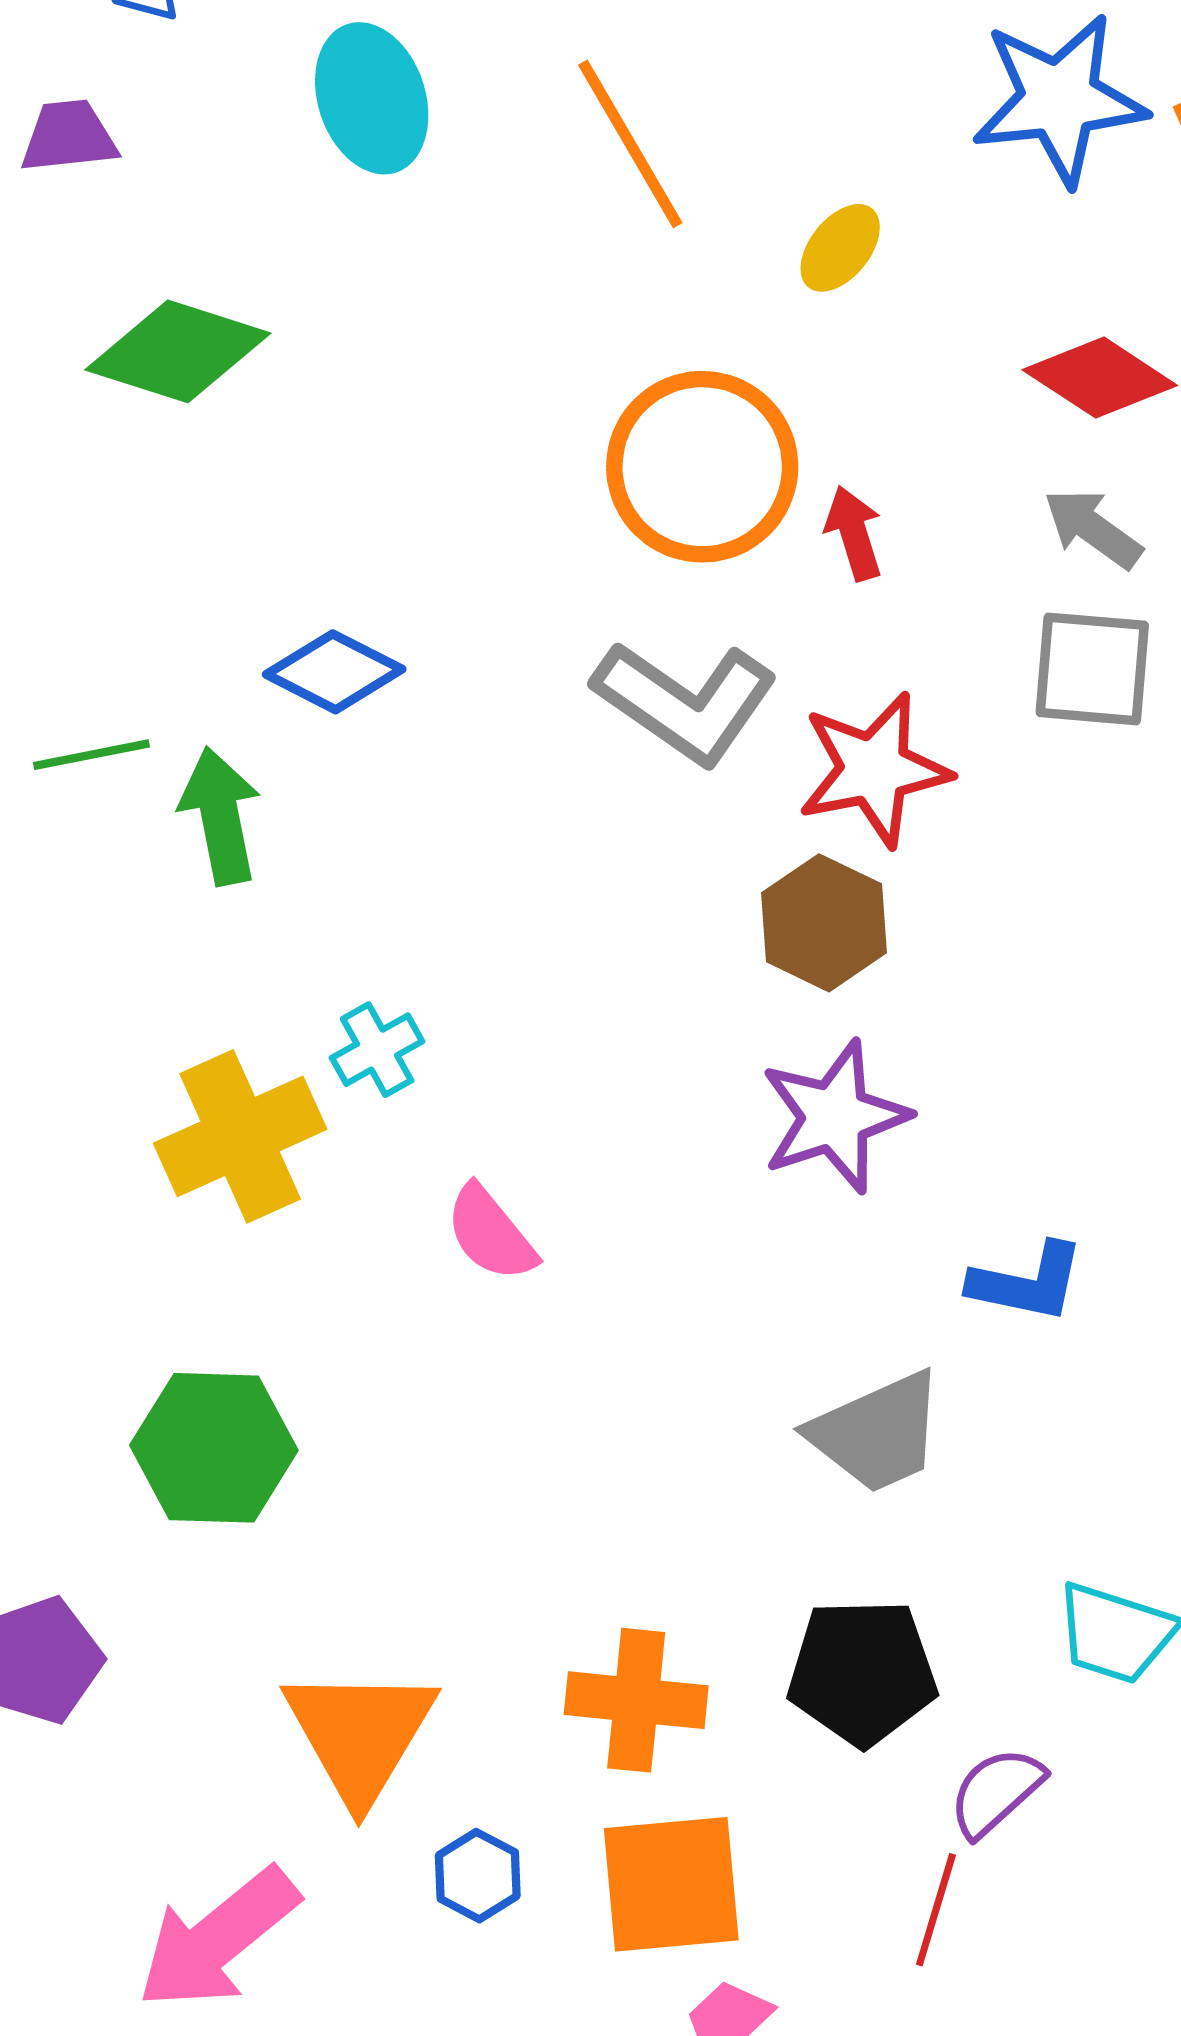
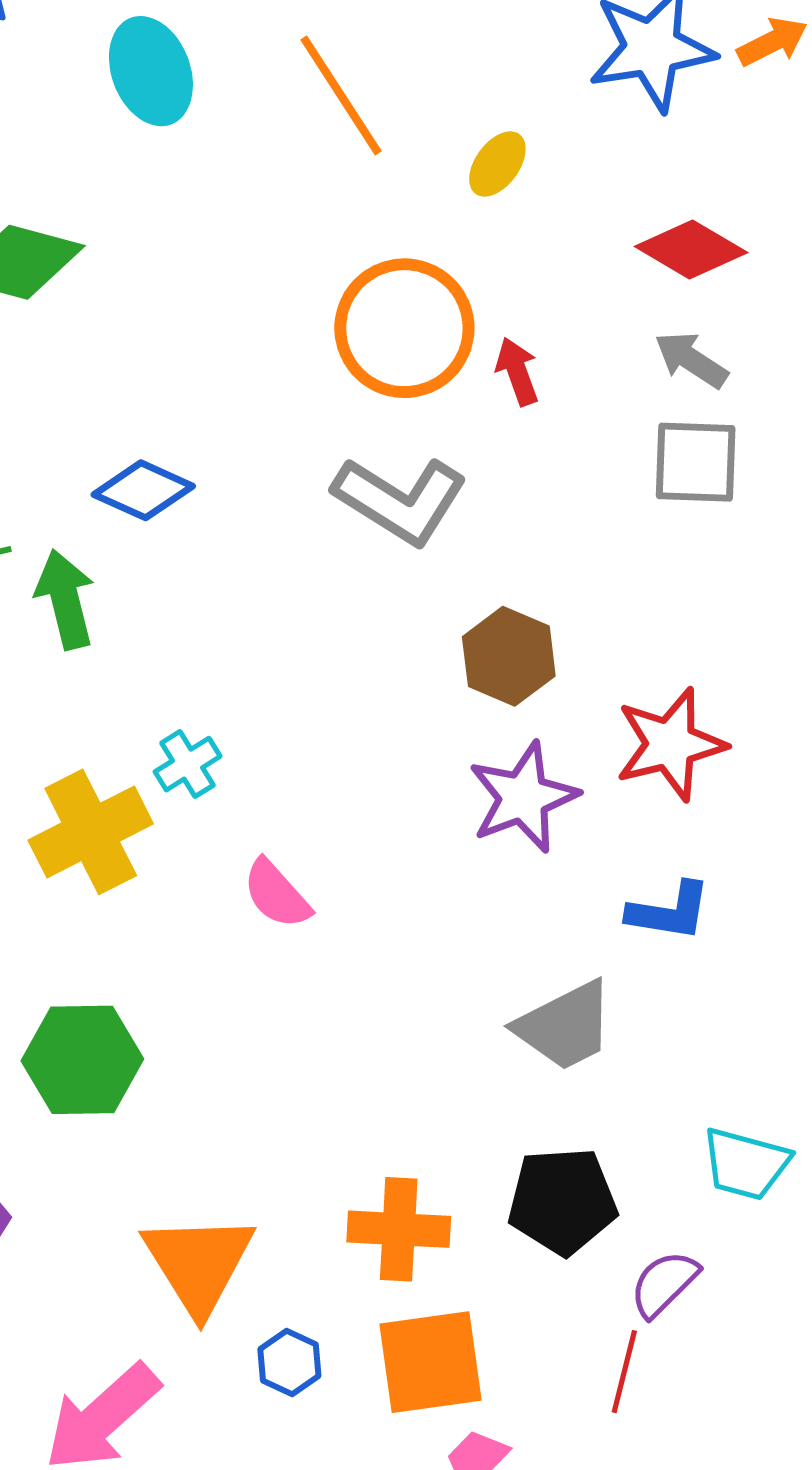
red star: (874, 769) -> (670, 744), moved

